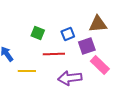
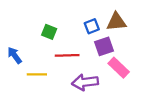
blue square: (68, 34) -> (92, 26), moved

